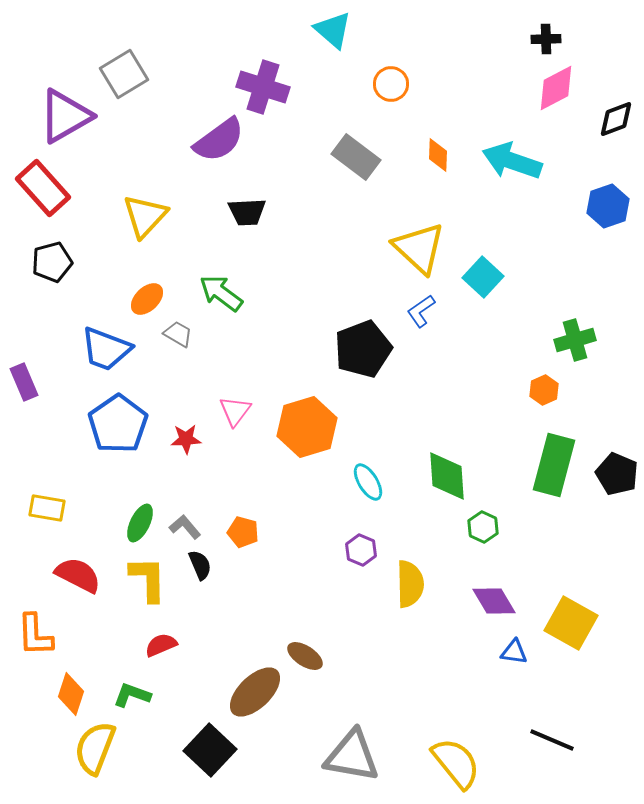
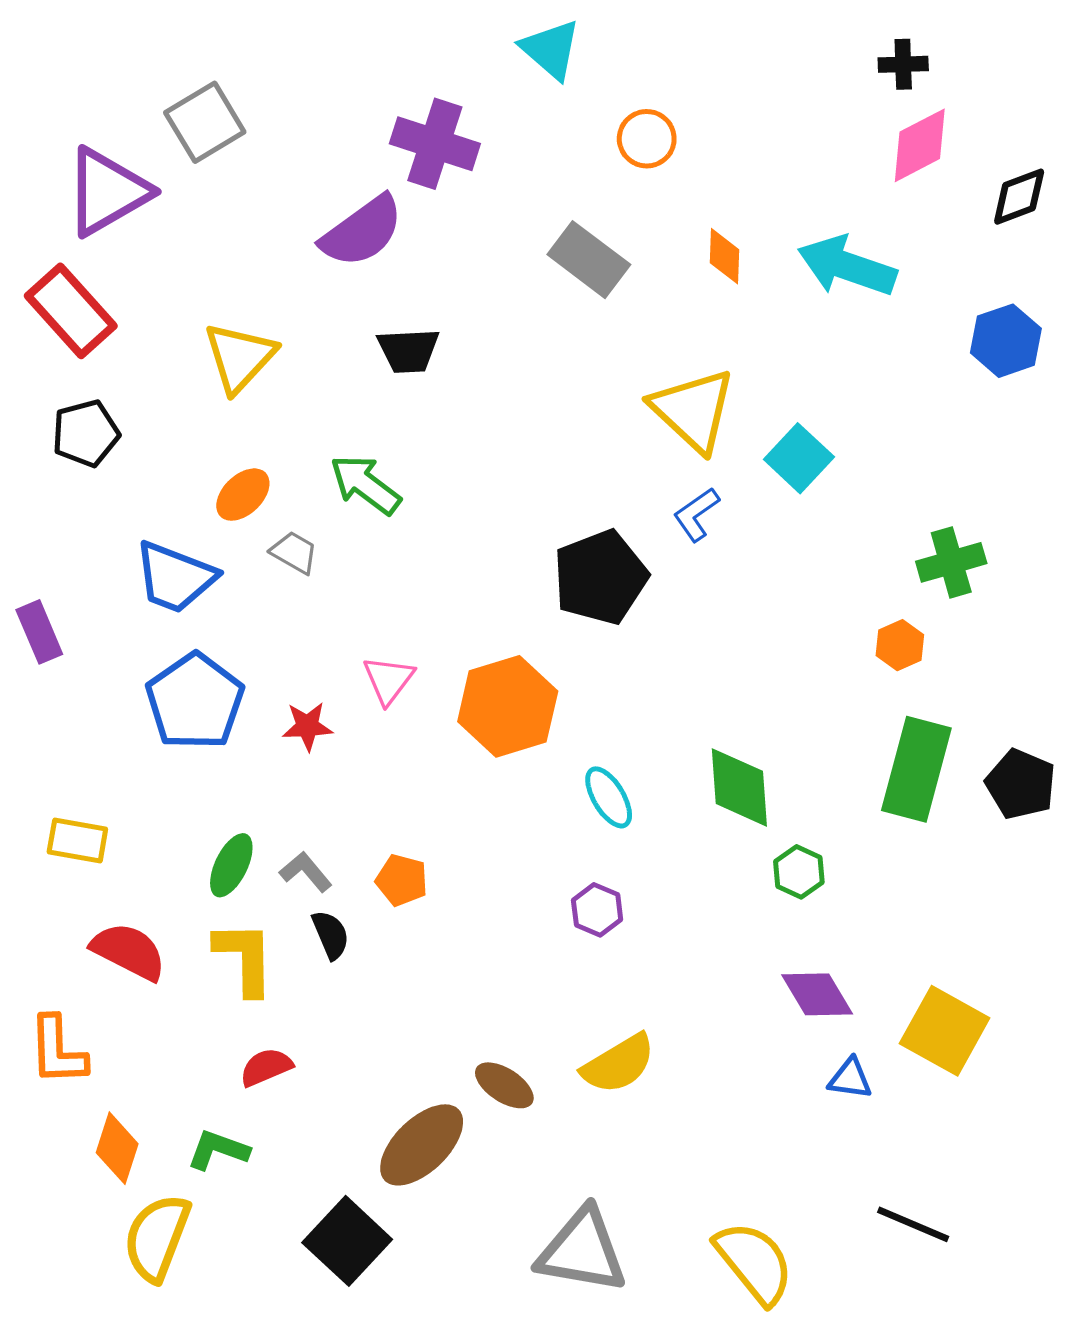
yellow semicircle: (410, 584) -> (619, 1064), moved, turned 60

